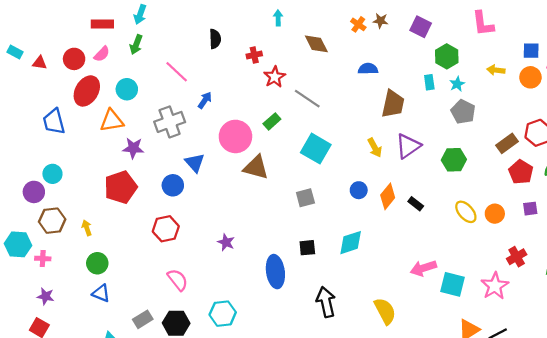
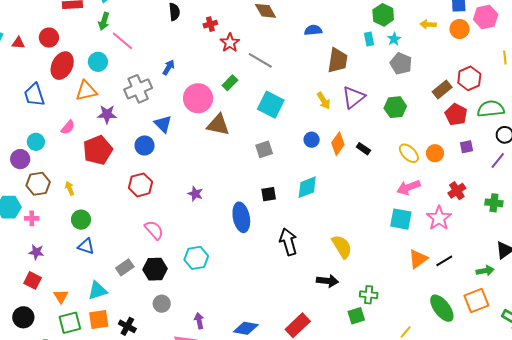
pink semicircle: (102, 54) -> (68, 127), moved
pink line: (177, 72) -> (122, 41), moved
pink arrow: (423, 268) -> (408, 187), moved

